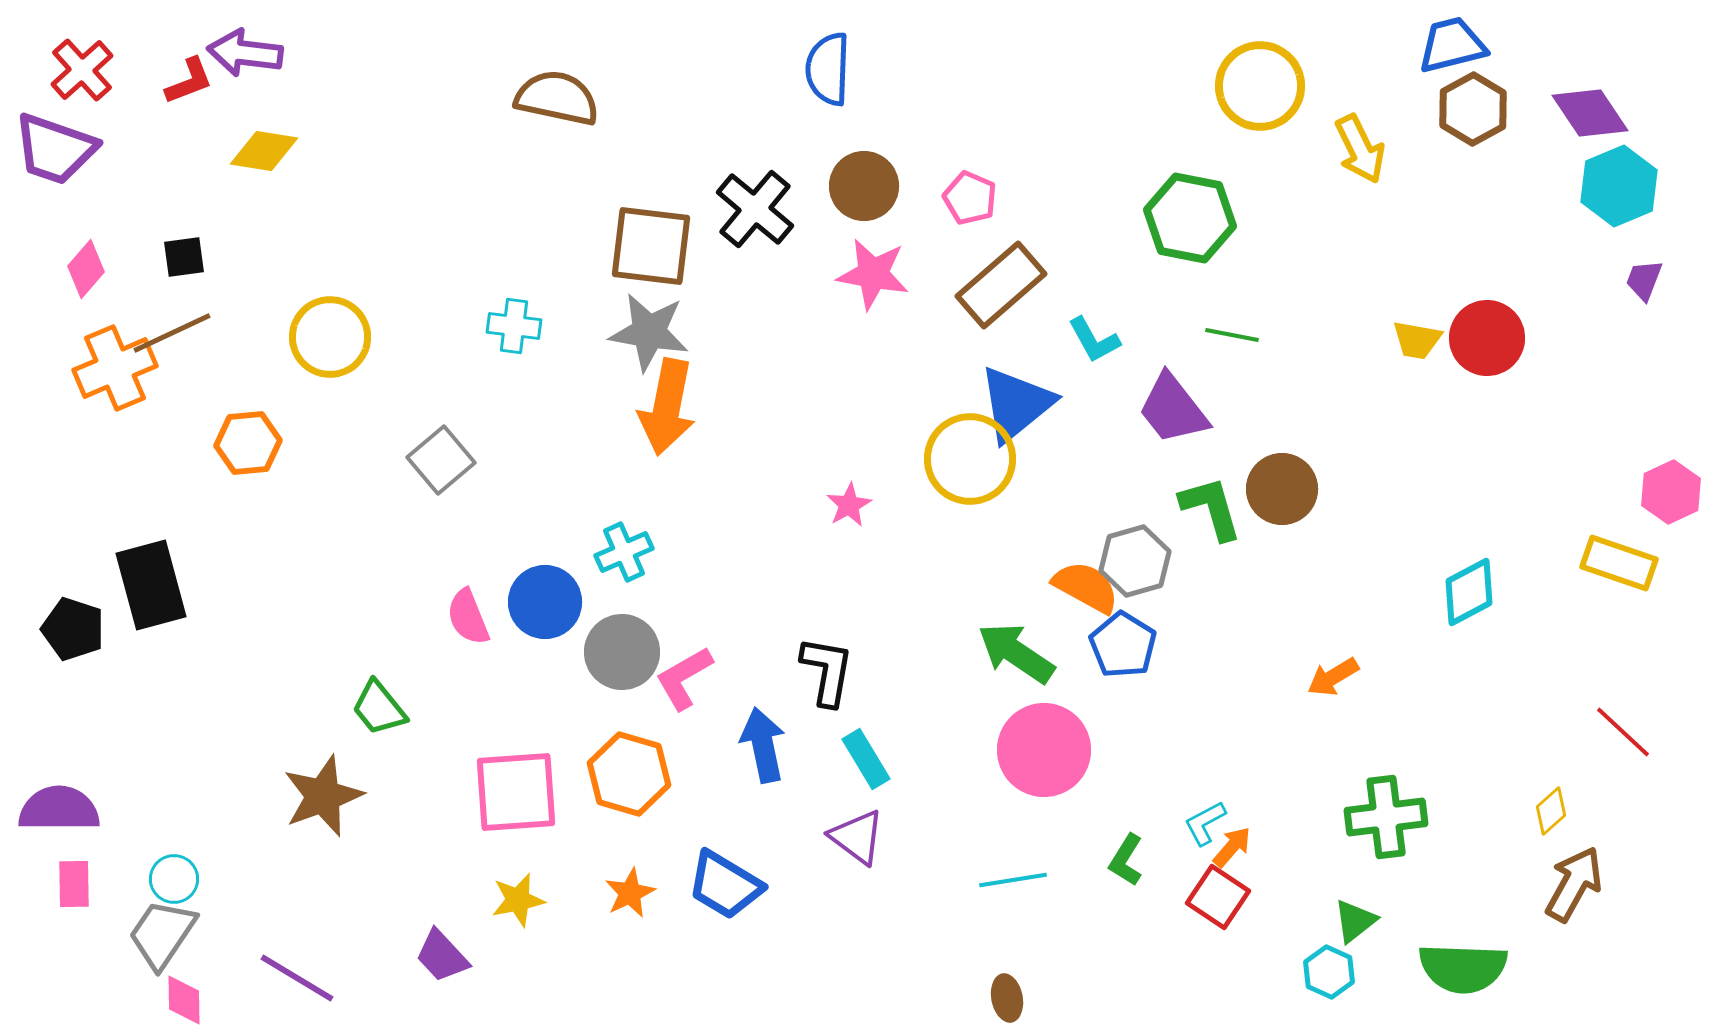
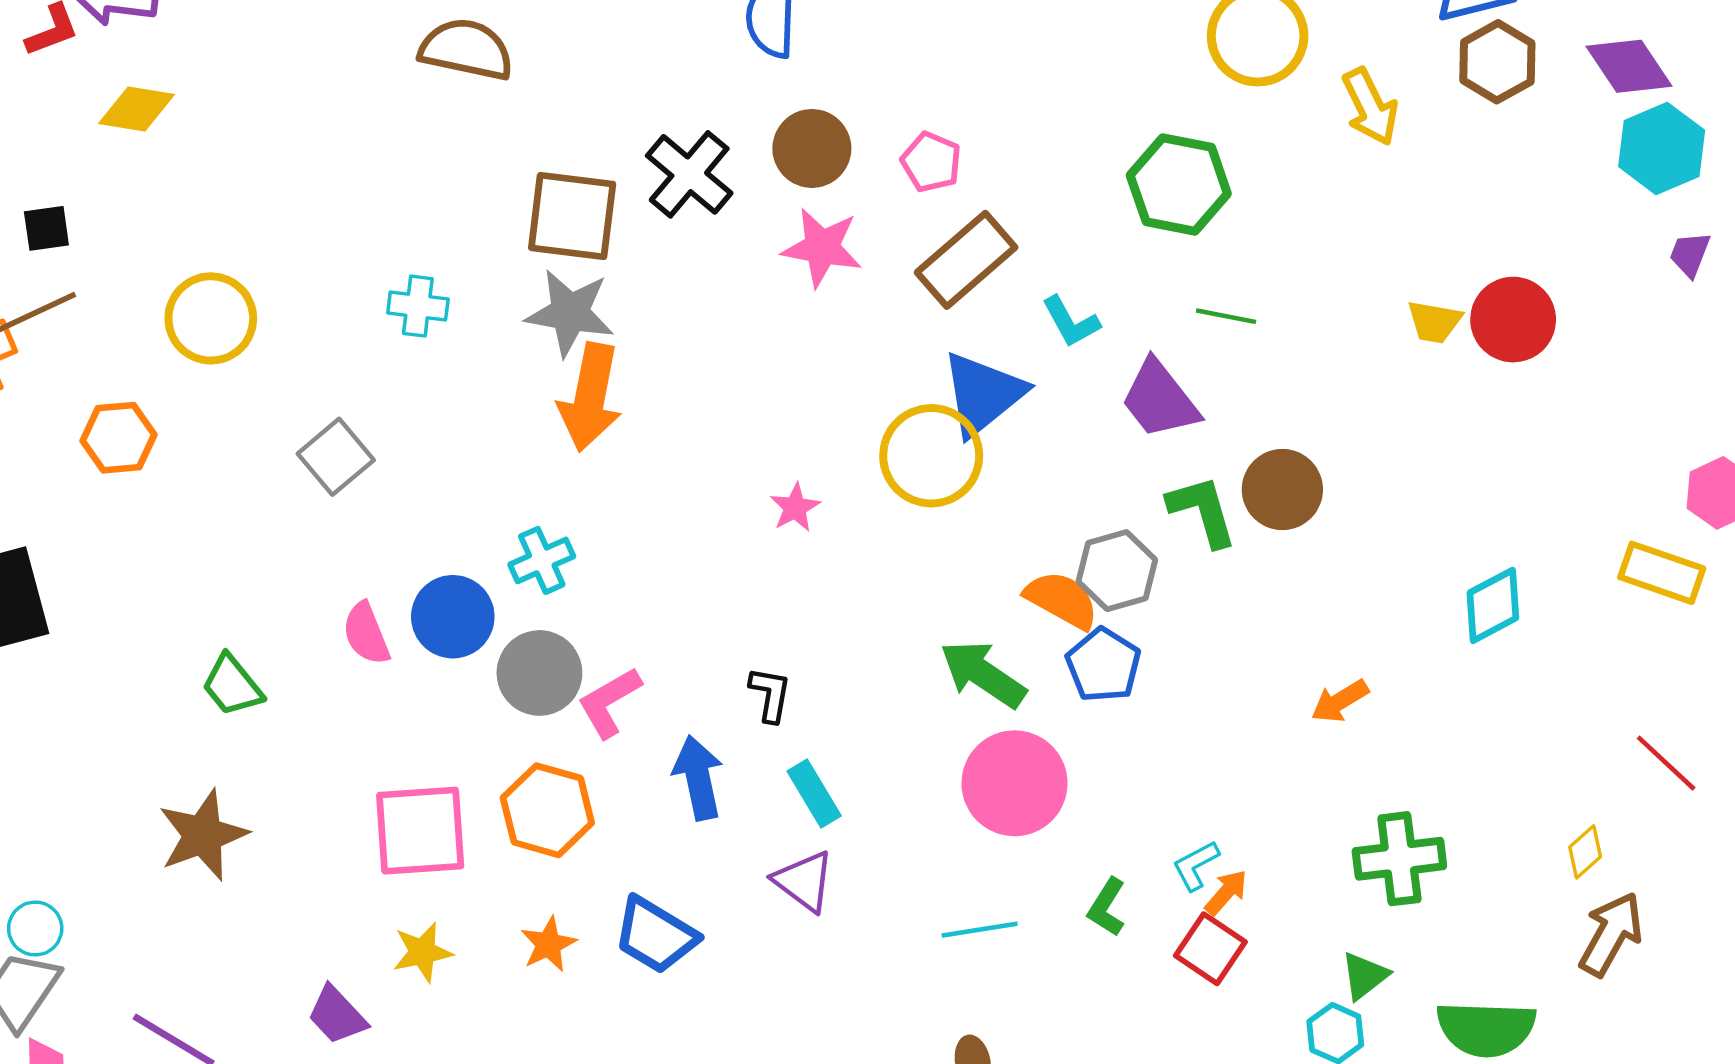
black L-shape: (827, 671) -> (770, 694), size x0.7
green trapezoid: (379, 708) -> (232, 685), moved

